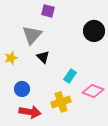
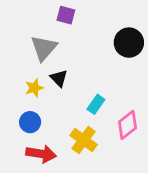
yellow star: (11, 58) -> (34, 88), moved
pink diamond: (93, 91) -> (128, 125), turned -60
yellow cross: (61, 102) -> (84, 140), turned -36

